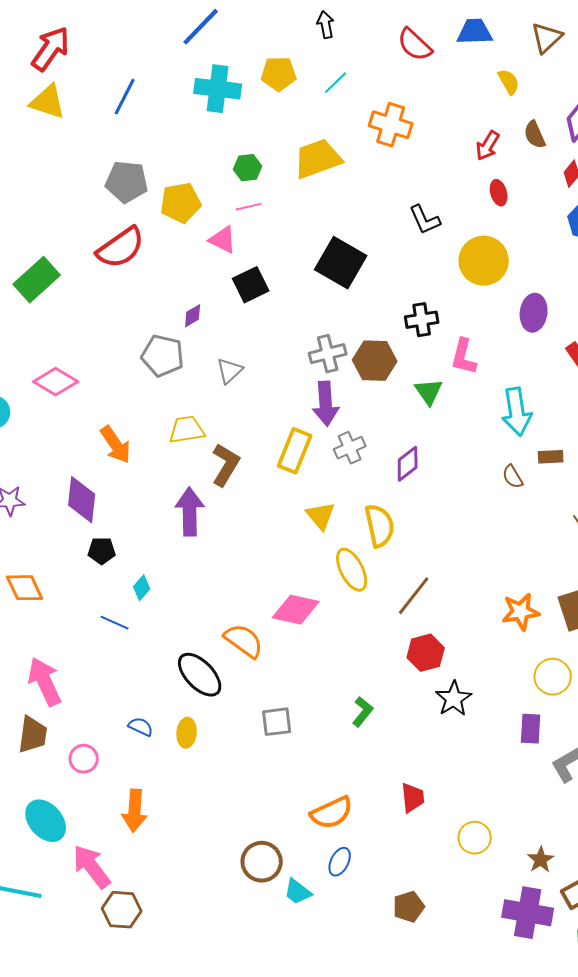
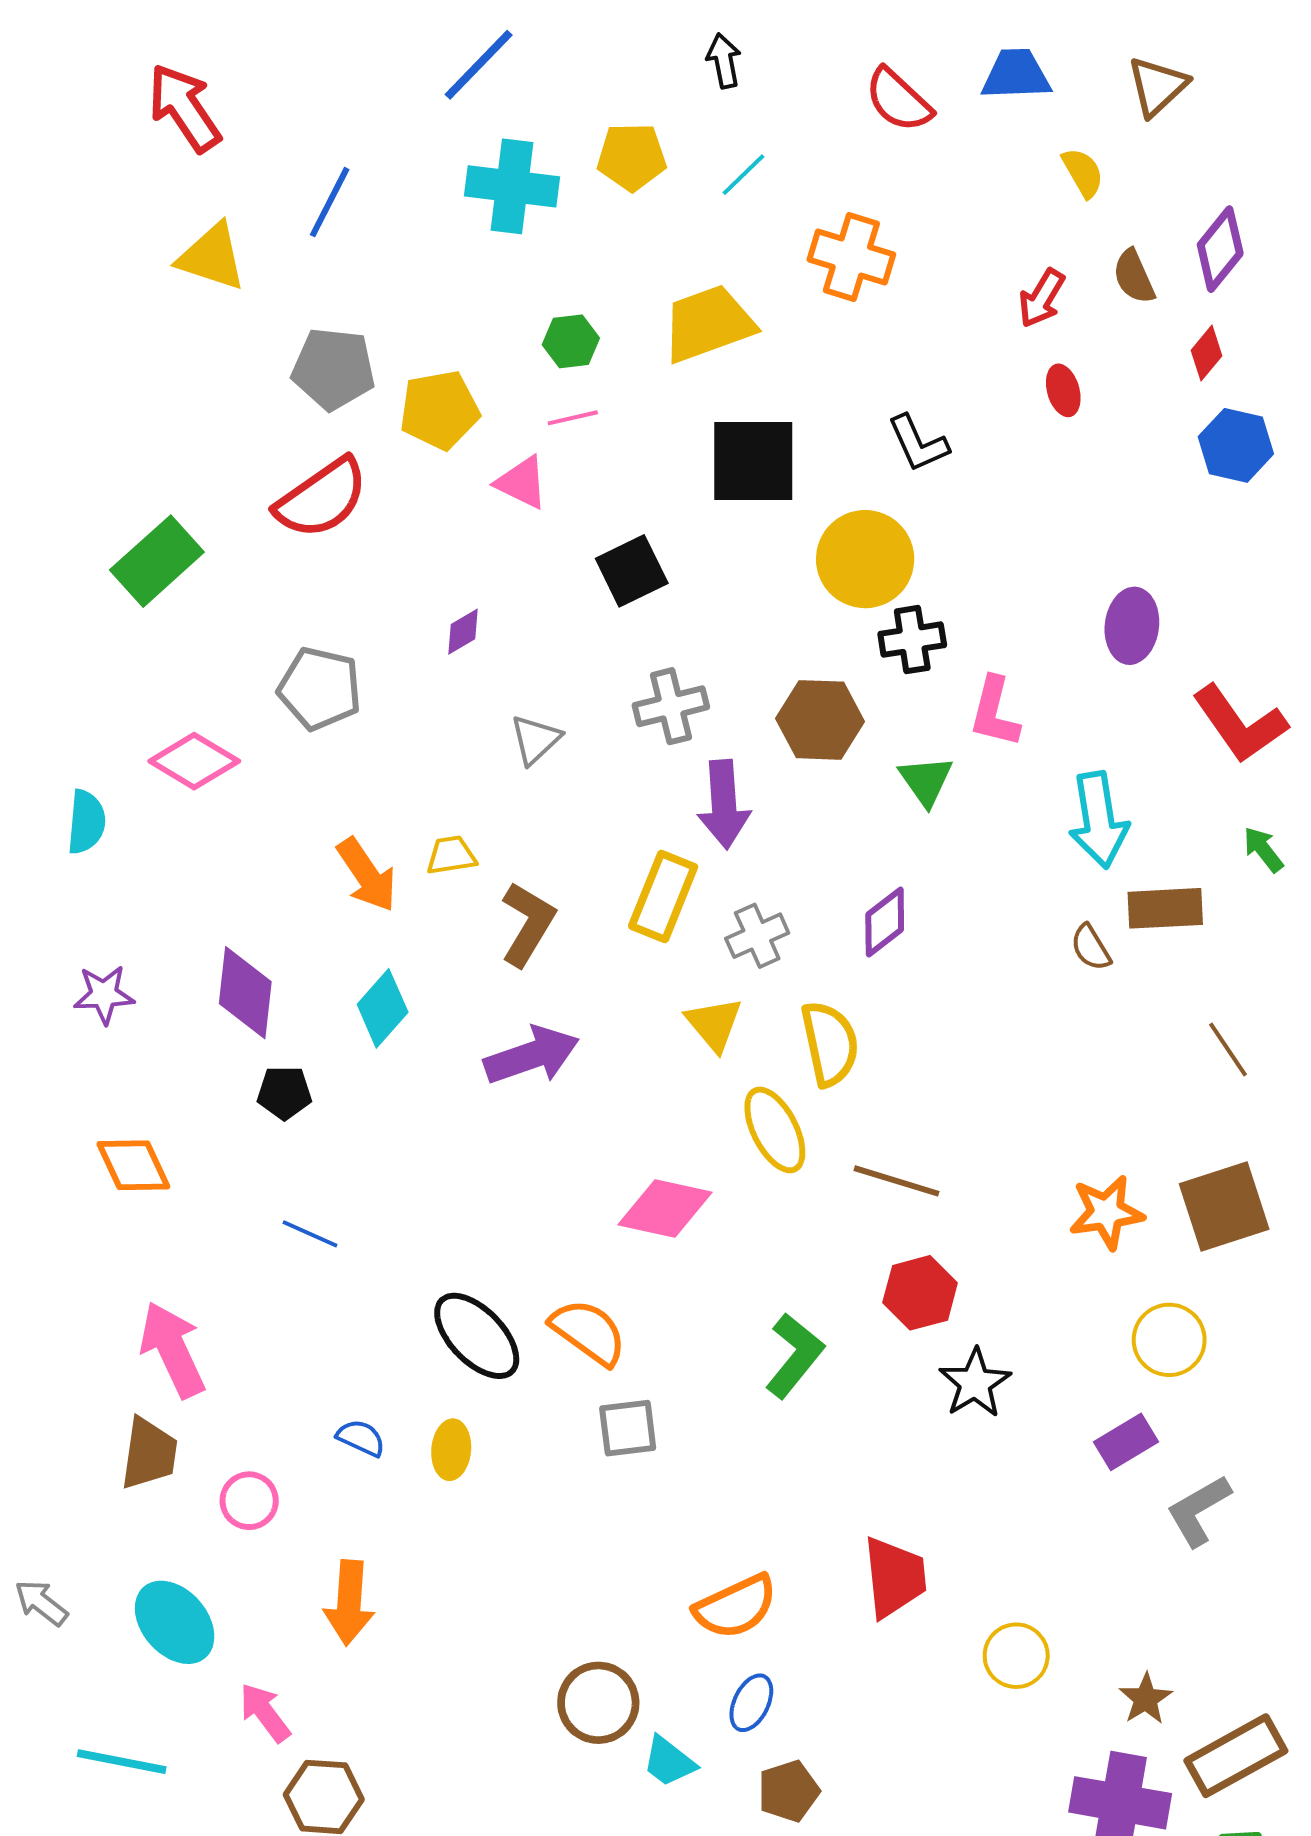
red arrow: (51, 49) -> (184, 108), turned -69
yellow triangle: (48, 102) -> (212, 257), moved
yellow circle: (484, 261) -> (865, 559), moved
black square: (341, 263) -> (753, 461), moved, turned -30
black square: (251, 285) -> (632, 571), moved
gray cross: (328, 354) -> (671, 706), moved
gray pentagon: (163, 356) -> (320, 689), moved
yellow trapezoid: (187, 430) -> (451, 855), size x0.7
orange arrow: (116, 445) -> (367, 875), moved
gray cross: (350, 448) -> (757, 936), moved
brown rectangle: (551, 457) -> (1165, 908), size x1.5
purple arrow: (190, 512) -> (532, 1055), moved, turned 72
cyan diamond: (142, 588) -> (383, 1008), moved, size x1.5
brown line: (414, 596) -> (896, 1181), turned 69
orange semicircle: (244, 641) -> (589, 1332), moved
green L-shape: (363, 712) -> (794, 1356), moved, size x1.4
purple rectangle: (531, 729) -> (1126, 1442), turned 56
red trapezoid: (413, 798) -> (895, 1577), size x1.4
pink arrow: (92, 867) -> (265, 1713), size x0.7
brown pentagon: (409, 907) -> (789, 1791), moved

